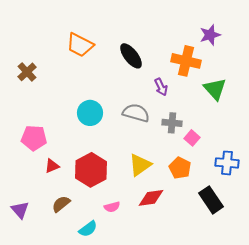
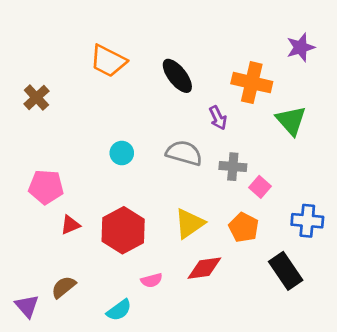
purple star: (210, 35) -> (301, 47), moved
cyan circle: (90, 113) -> (122, 153), size x0.7
brown semicircle: (61, 204) -> (64, 287), moved
purple triangle: (20, 210) -> (27, 306), moved

